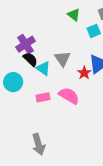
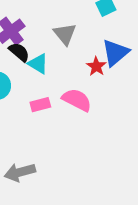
gray triangle: (62, 59) -> (65, 34), moved
gray arrow: (38, 144) -> (20, 172), moved, turned 95

